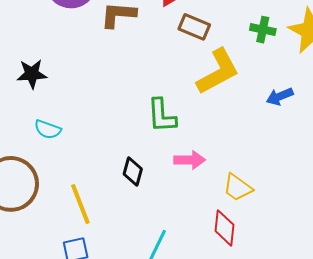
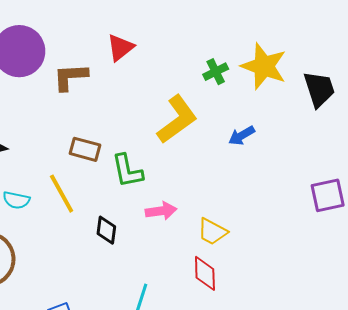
brown rectangle: (194, 27) -> (85, 149), moved
green cross: (263, 30) -> (216, 72), turned -30
yellow line: (80, 204) -> (62, 194), moved

